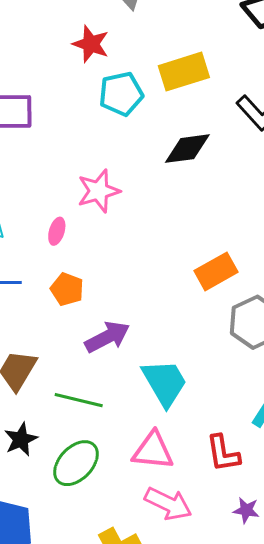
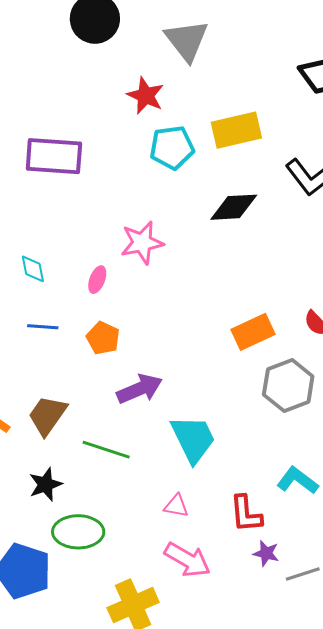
pink triangle: (153, 451) -> (176, 506), size x0.6
green ellipse: (76, 463) -> (78, 532), moved, turned 42
purple star: (246, 510) -> (266, 553), moved

